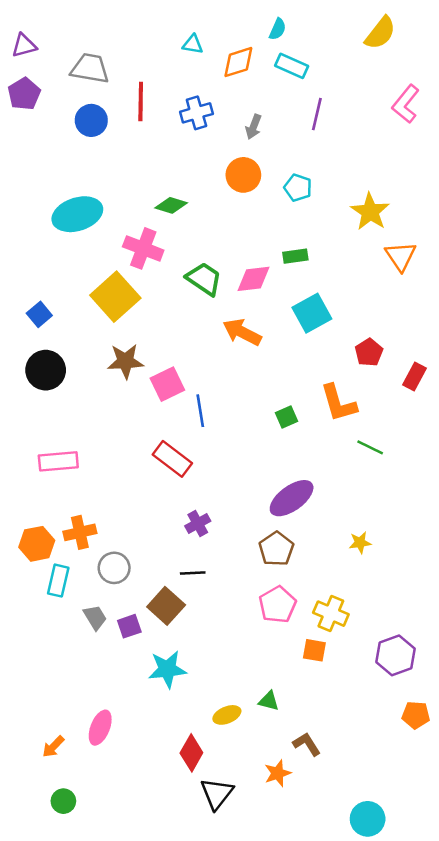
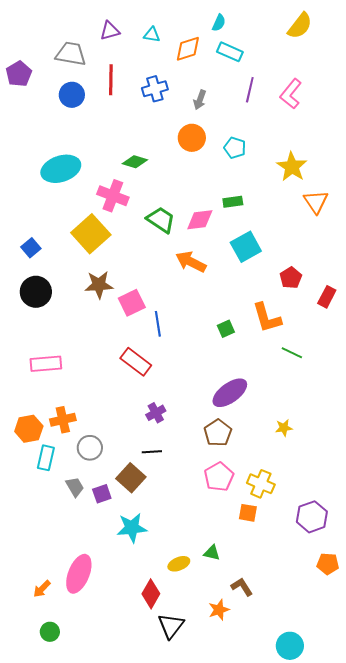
purple triangle: (24, 46) -> (110, 31), moved
pink L-shape: (406, 104) -> (291, 94), moved
pink ellipse: (100, 728) -> (79, 574), size x1.4

